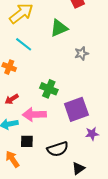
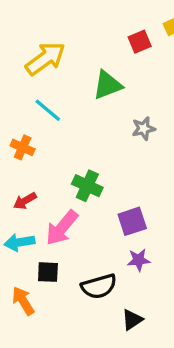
purple square: (76, 109) -> (132, 221), size x0.7
pink arrow: (34, 115) -> (62, 228), turned -50
purple star: (92, 134) -> (139, 260), moved

